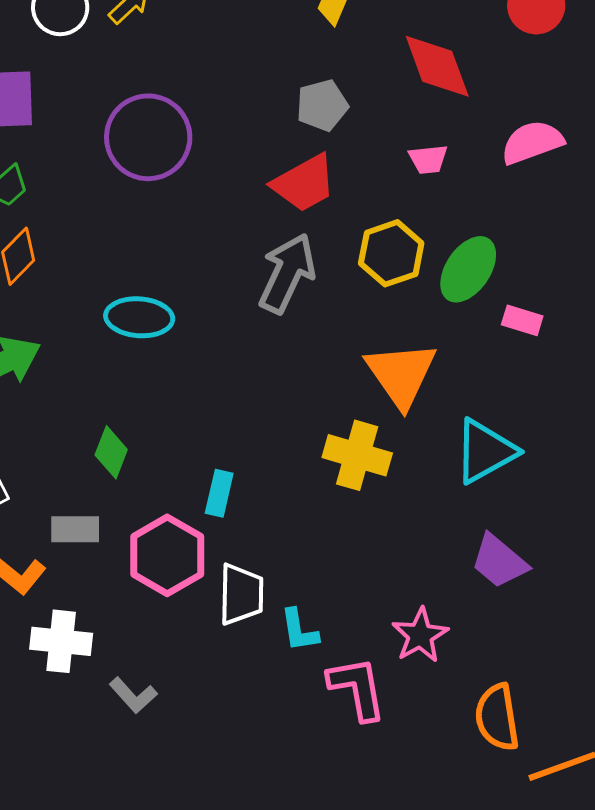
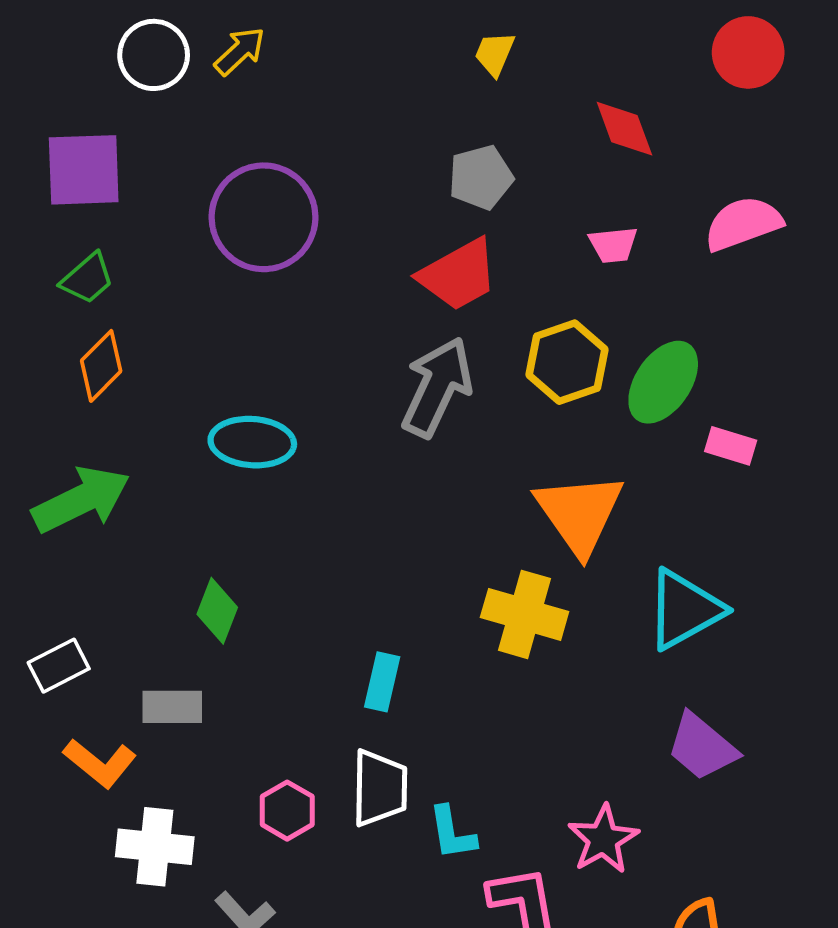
red diamond: (437, 66) -> (624, 129), size x0.7
cyan rectangle: (219, 493) -> (382, 682), moved
pink hexagon: (167, 555) -> (287, 811), moved, size x0.6

